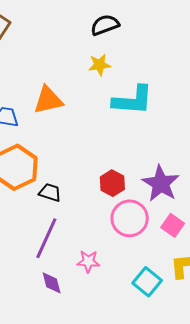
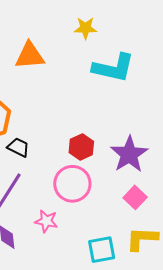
pink circle: (130, 218) -> (72, 184), moved
cyan square: (147, 282) -> (102, 250), turned 32

